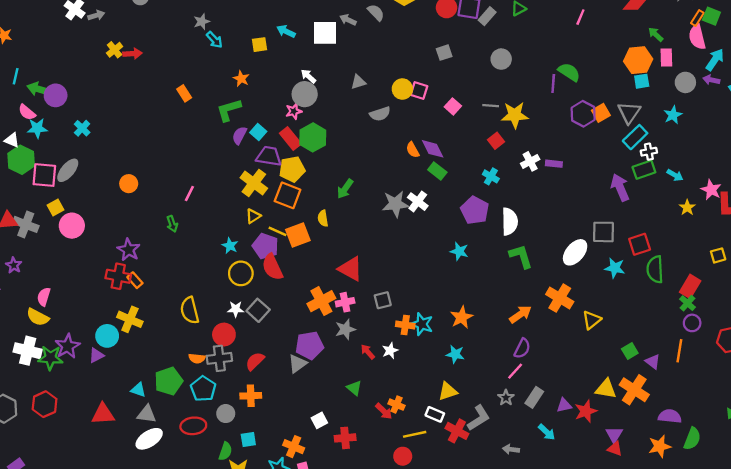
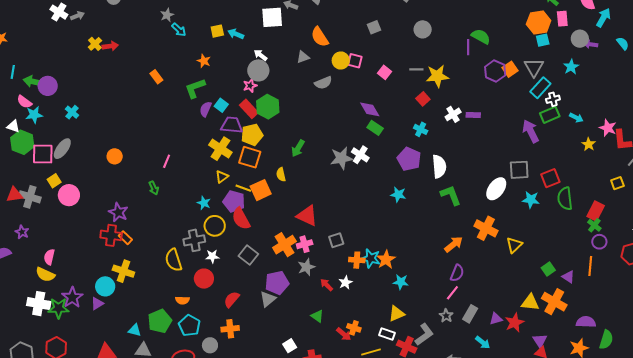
cyan arrow: (286, 31) -> (236, 34), moved
purple arrow: (711, 80) -> (591, 44), moved
orange semicircle: (413, 150) -> (320, 37), moved, size x1.5
gray square: (258, 310) -> (248, 255), moved
orange star: (462, 317) -> (386, 260), moved
gray cross: (219, 358) -> (194, 240), moved

